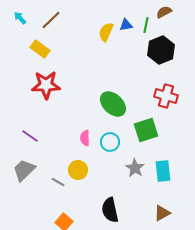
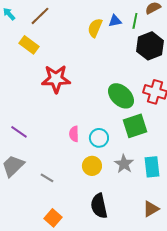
red star: (46, 85) -> (56, 79), moved
green ellipse: (113, 104) -> (121, 96), moved
yellow circle: (78, 170) -> (92, 166), moved

